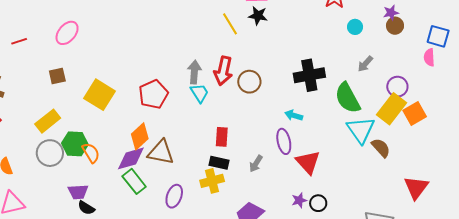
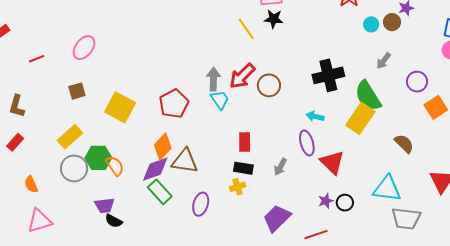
brown circle: (395, 26) -> (392, 22), moved
red arrow: (223, 71) -> (242, 76), turned 36
yellow rectangle: (392, 109) -> (360, 118), moved
cyan triangle: (361, 130) -> (387, 189), moved, turned -44
yellow cross: (212, 181) -> (238, 187), size x0.7

